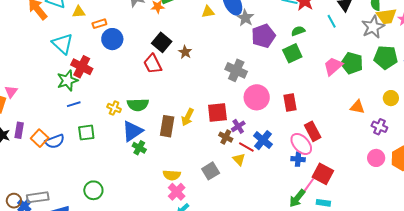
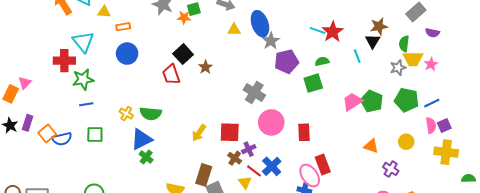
gray star: (373, 27) -> (398, 68), size x0.7
blue circle: (112, 39) -> (127, 54), moved
red cross: (82, 67) -> (64, 61), moved, turned -35
brown rectangle: (167, 126) -> (204, 175), moved

